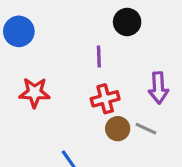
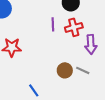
red cross: (105, 99) -> (74, 27), moved

